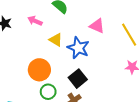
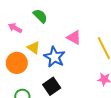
orange circle: (39, 70) -> (17, 63), moved

